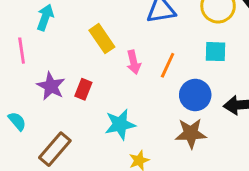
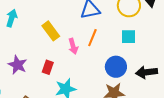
orange line: (168, 65) -> (92, 38), moved
red rectangle: (83, 89) -> (48, 67), moved

